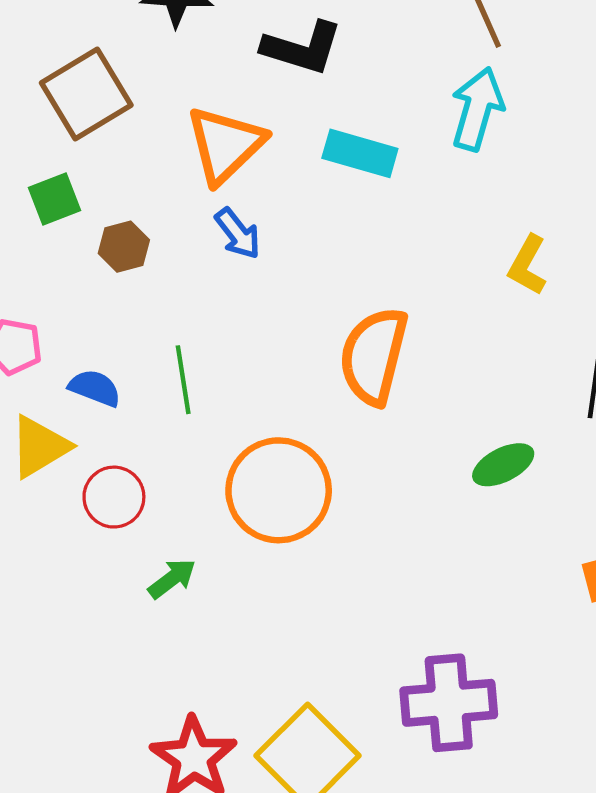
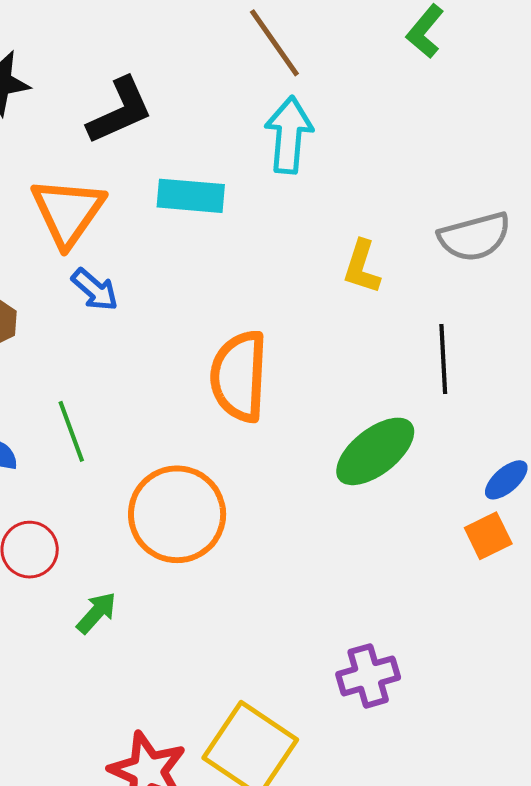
black L-shape: (302, 48) -> (120, 111), turned -30
green ellipse: (503, 465) -> (375, 451), size x1.5
purple cross: (449, 703) -> (368, 676), size x0.7

